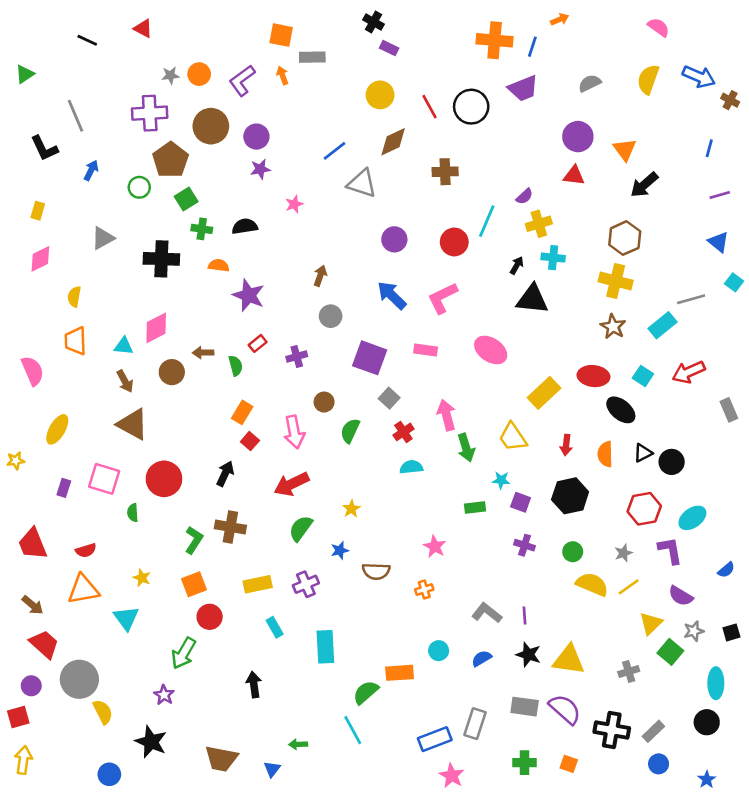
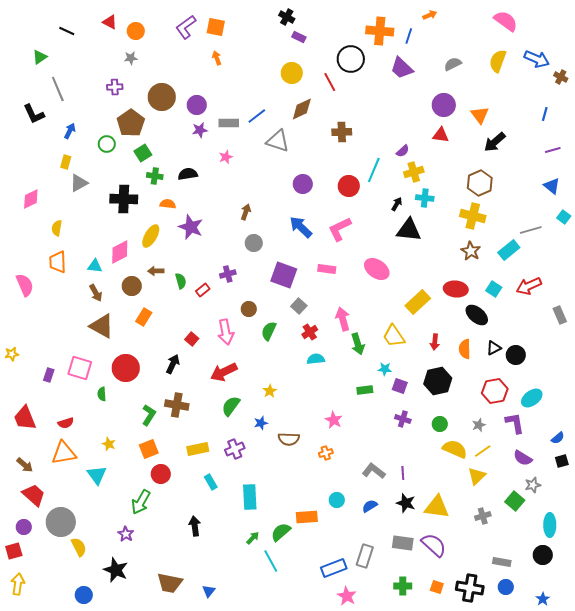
pink semicircle: (659, 27) -> (506, 21), size x1.4
gray rectangle: (312, 57) -> (229, 123), moved
green triangle: (25, 74) -> (40, 57), moved
orange circle: (199, 74) -> (136, 31), moved
purple L-shape: (242, 81) -> (186, 27), moved
purple trapezoid: (523, 88) -> (402, 68), turned 65
black circle: (471, 107) -> (351, 59), moved
purple cross: (150, 113) -> (115, 87), size x0.6
yellow rectangle: (38, 211) -> (66, 162), moved
red rectangle: (258, 343) -> (203, 290), moved
orange rectangle: (242, 412) -> (144, 317), moved
yellow ellipse: (57, 429) -> (151, 236), moved
yellow triangle: (651, 623) -> (477, 476), moved
black square: (731, 632) -> (562, 461), moved
black cross: (612, 730) -> (470, 588), moved
gray rectangle: (653, 731) -> (502, 562), turned 54
green arrow: (298, 744) -> (253, 538), moved, turned 136

